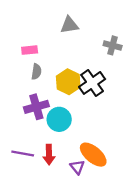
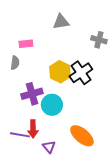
gray semicircle: (36, 72) -> (15, 63), moved
red arrow: (49, 155) -> (33, 129), moved
purple triangle: (77, 167) -> (49, 147), moved

